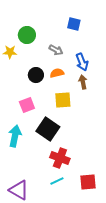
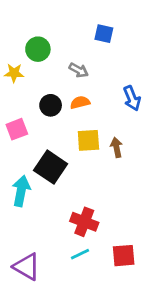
blue arrow: (82, 62) -> (132, 98), moved
brown arrow: (83, 82) -> (117, 147), moved
pink square: (27, 105) -> (17, 129), moved
black square: (48, 129) -> (51, 167), moved

